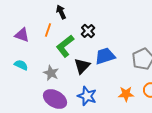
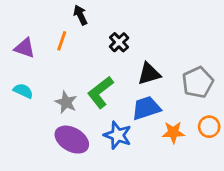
green L-shape: (65, 46) -> (100, 92), moved
blue trapezoid: (105, 56) -> (146, 108), moved
black triangle: (82, 66) -> (149, 74), moved, turned 30

